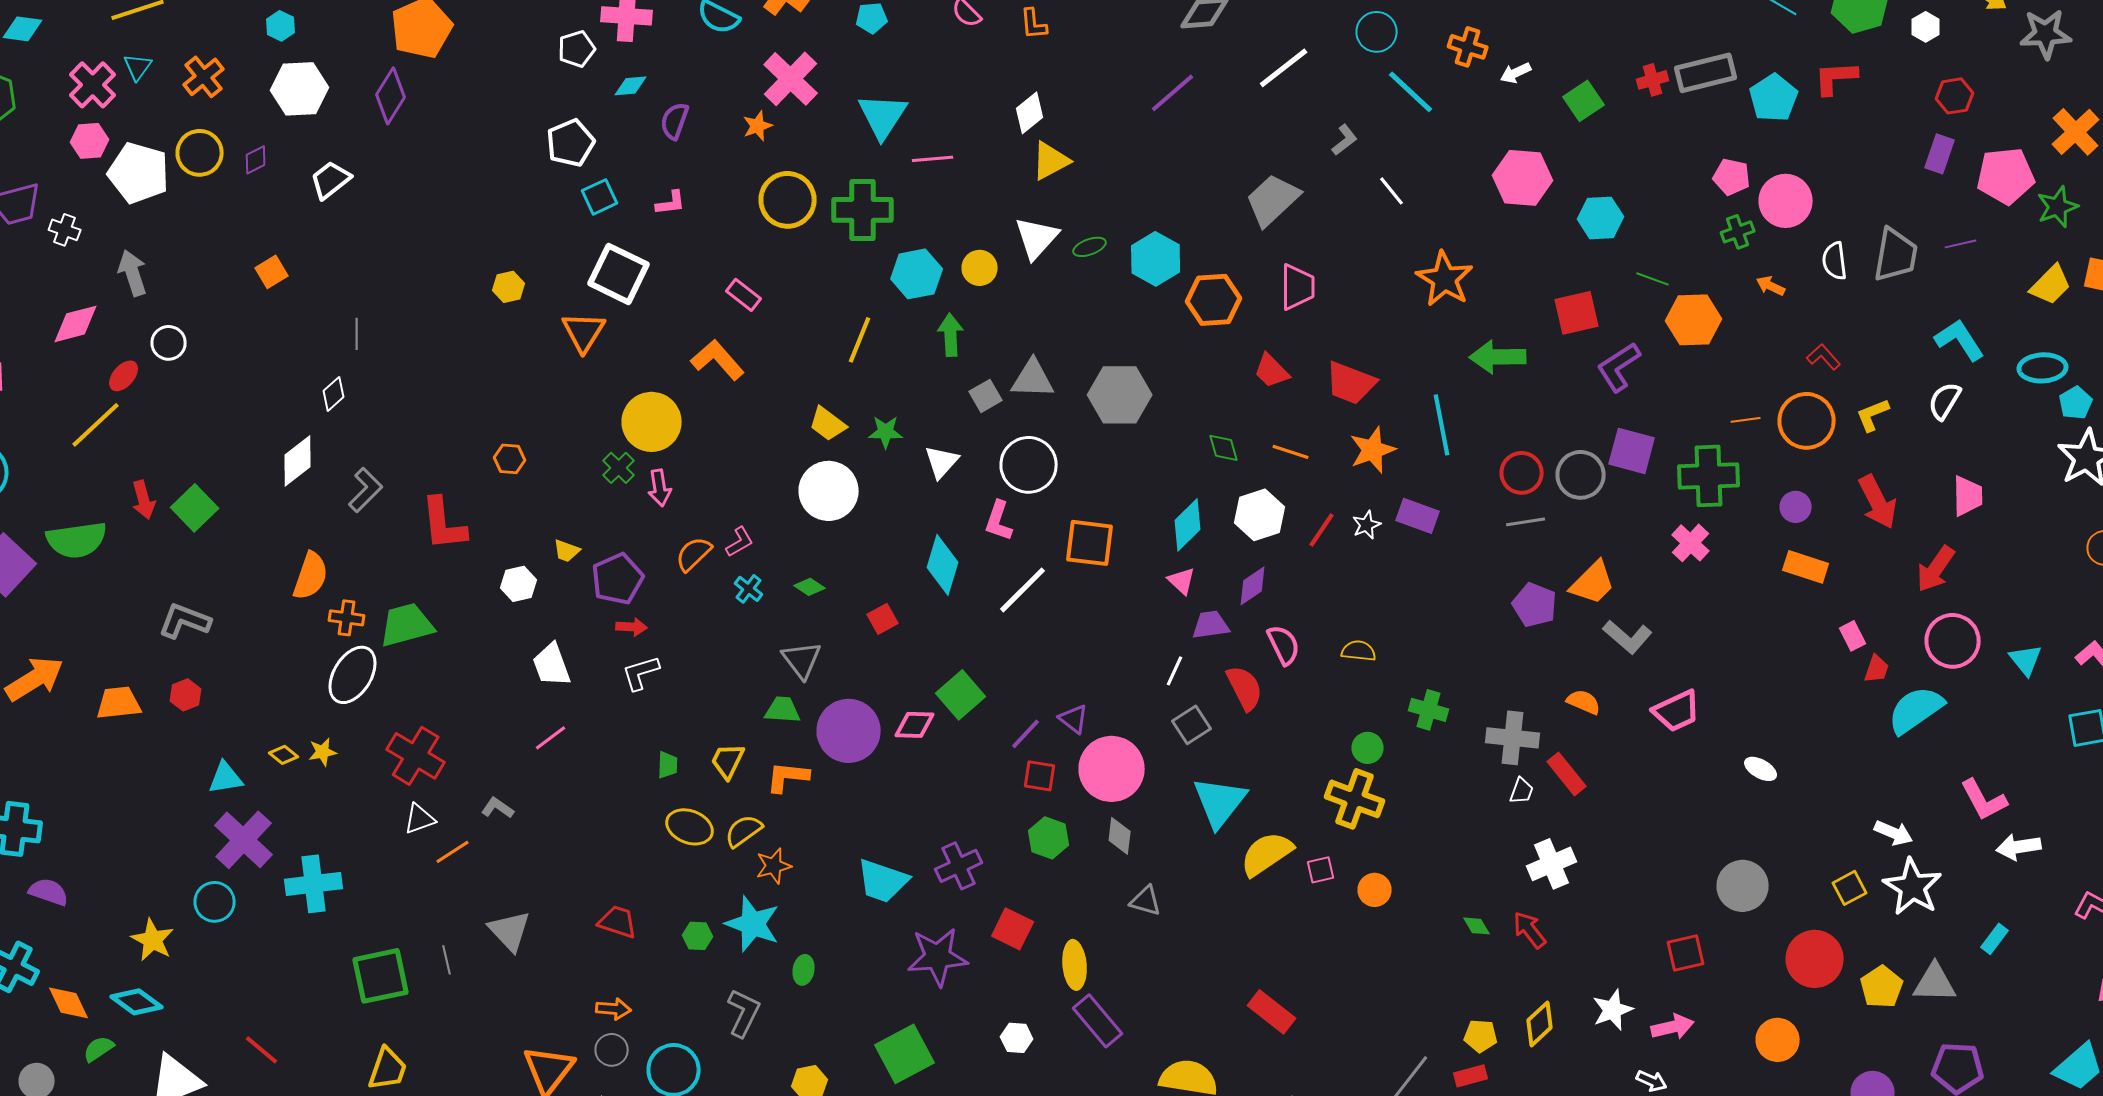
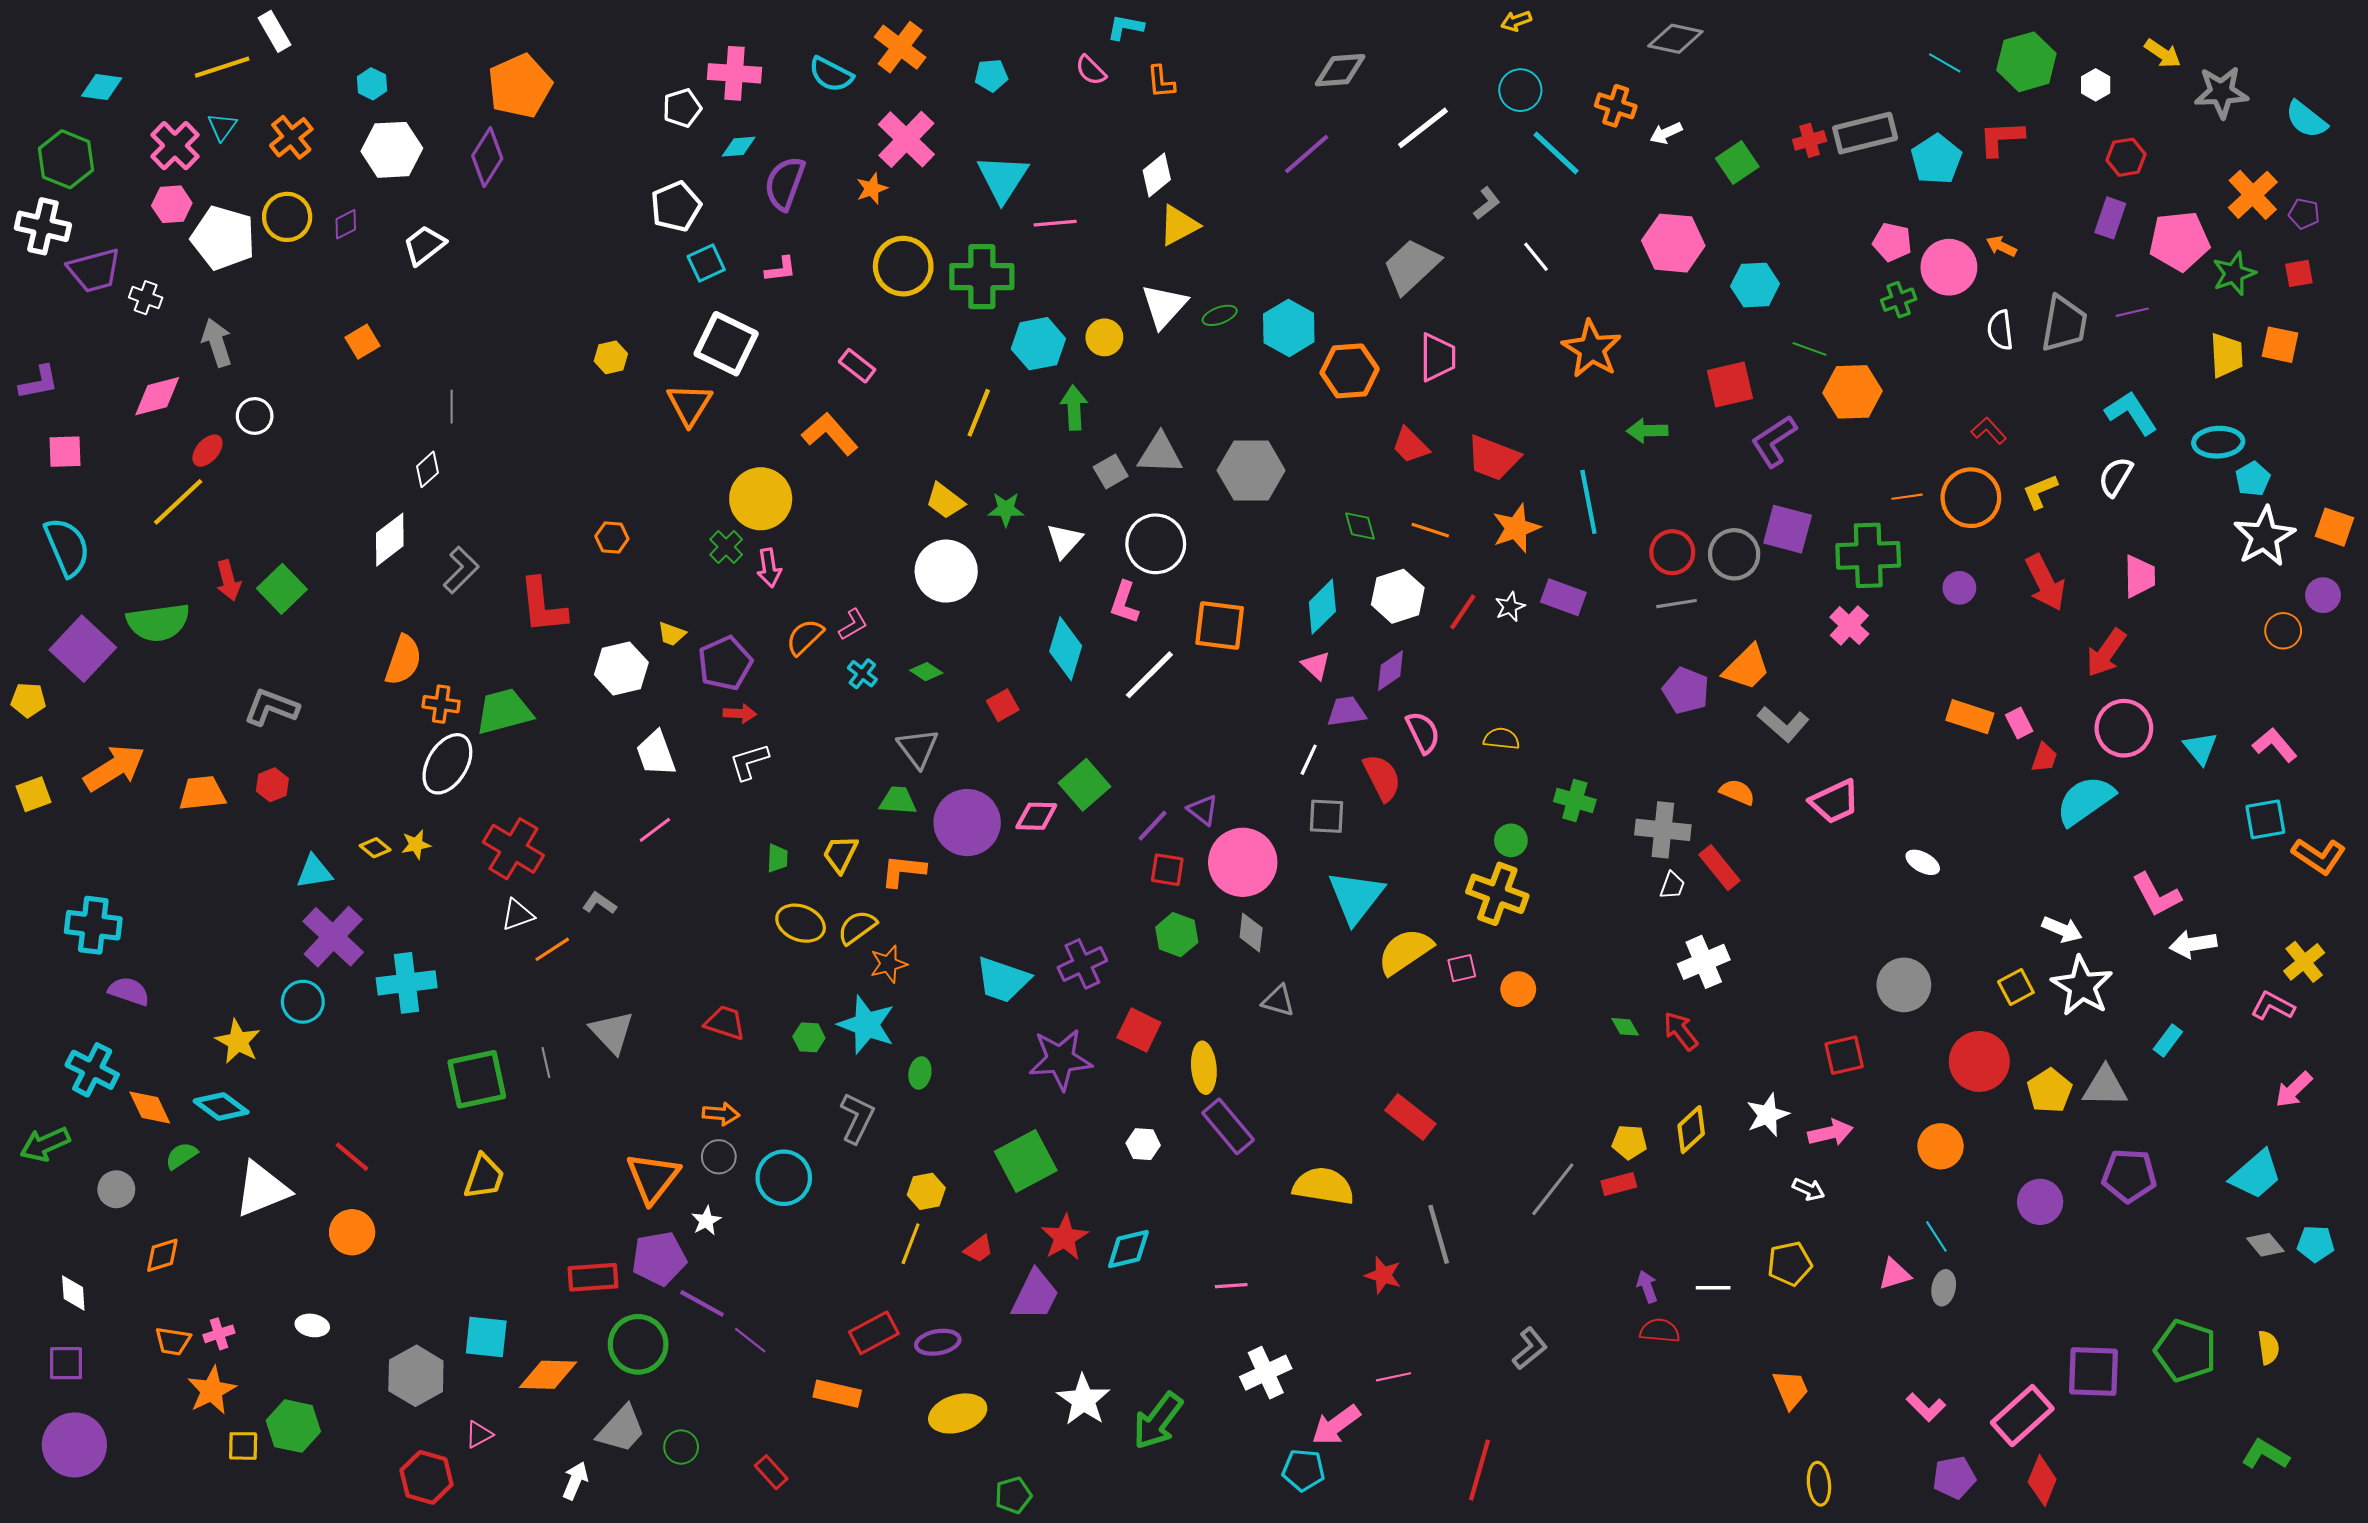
purple semicircle: (675, 121) -> (785, 183), size x1.4
yellow trapezoid: (2051, 285) -> (2227, 355), turned -48
orange arrow: (1771, 286) -> (2001, 246), moved
green arrow: (1498, 357) -> (1647, 431), size x0.7
orange rectangle: (1806, 567) -> (1970, 717), moved
white hexagon: (519, 584) -> (621, 668), size x1.4
gray square: (1192, 725) -> (1327, 816), turned 36

